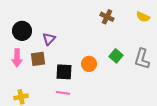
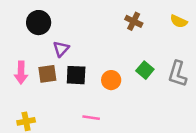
black circle: (22, 31) -> (39, 23), moved
black square: (64, 72) -> (76, 75), moved
pink line: (63, 93) -> (91, 118), moved

